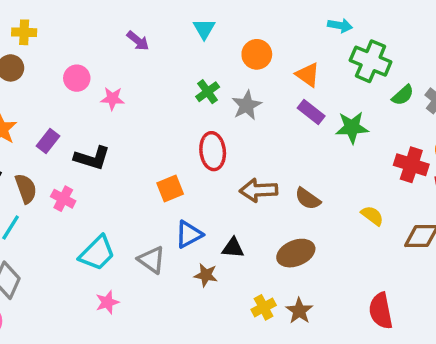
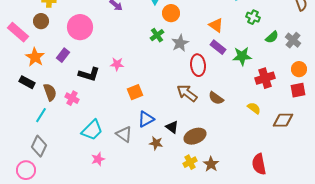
orange circle: (257, 54) -> (171, 13), moved
green cross: (371, 61) -> (253, 17), size x0.6
pink circle: (77, 78) -> (80, 27), size x1.6
pink star: (112, 99) -> (117, 64), moved
purple rectangle: (48, 141) -> (63, 55), moved
red ellipse: (213, 151) -> (198, 65), moved
red cross: (411, 165) -> (265, 78), moved, turned -36
brown arrow: (258, 190) -> (187, 93), turned 40
black triangle: (233, 248) -> (172, 127), turned 32
brown ellipse: (296, 253) -> (195, 136), moved

